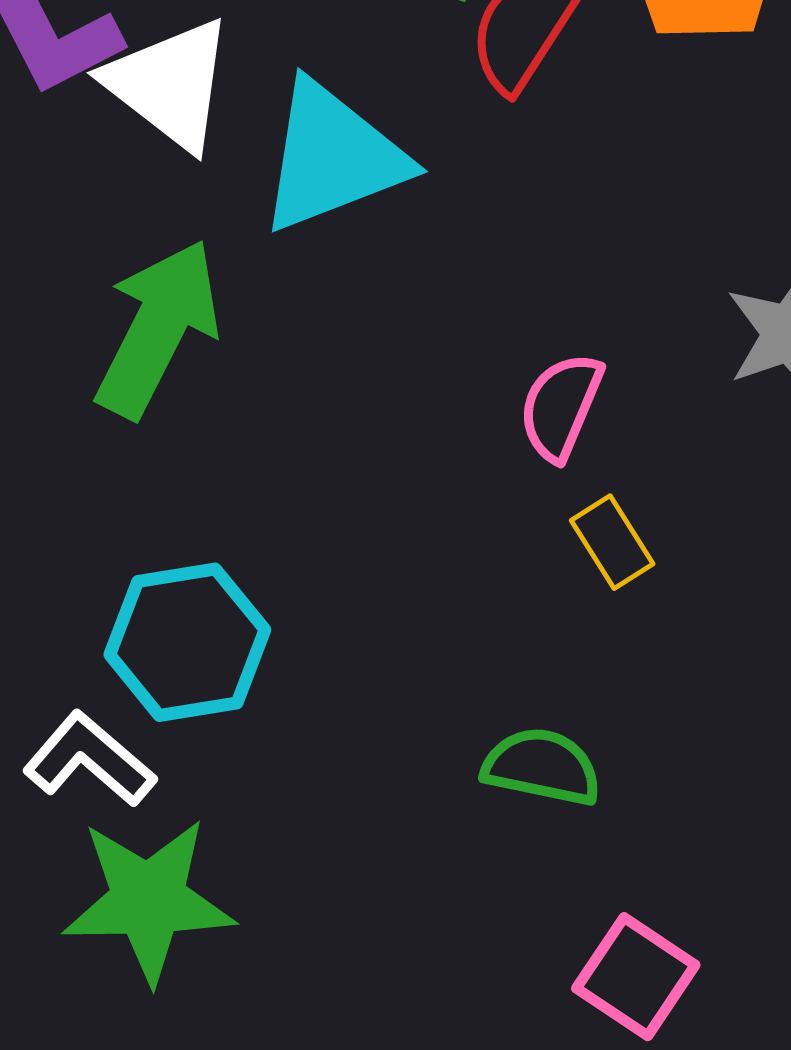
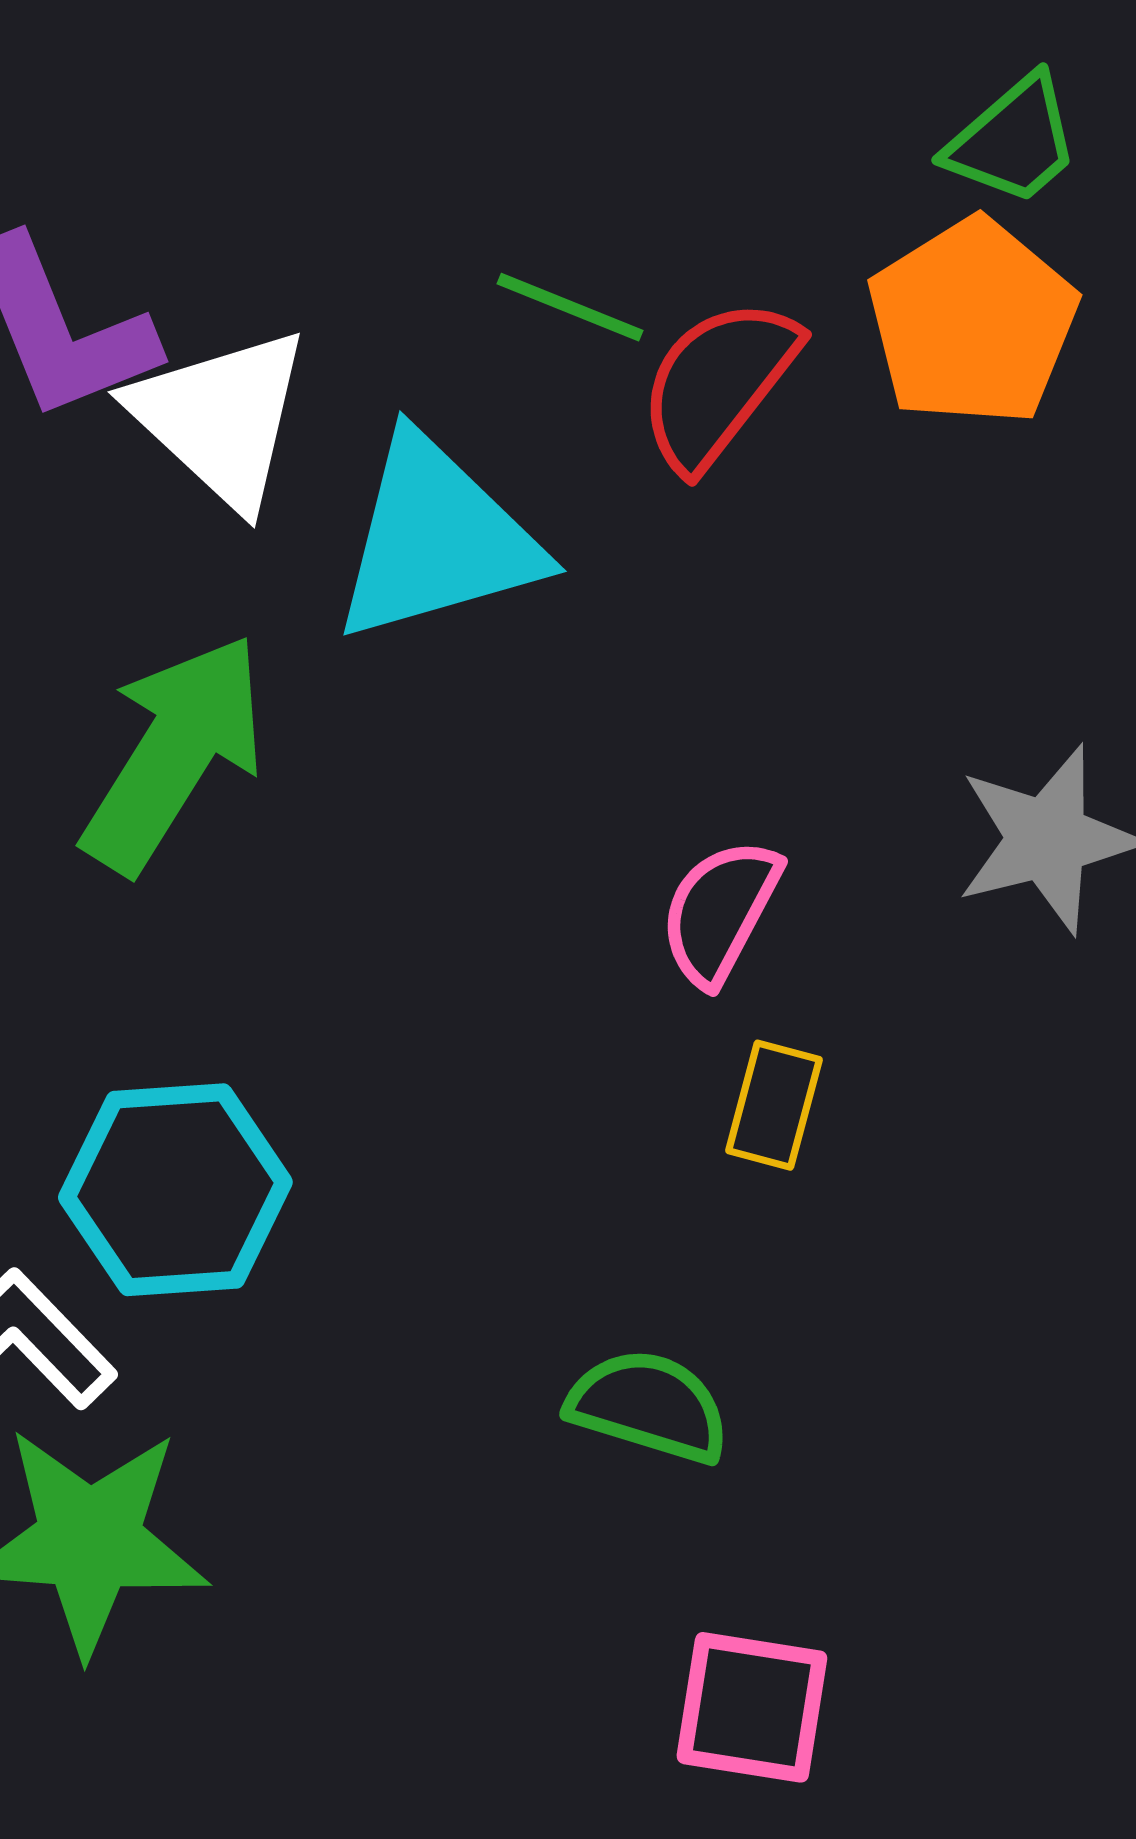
yellow rectangle: (612, 542) -> (774, 1105), turned 42
pink square: (636, 977) -> (752, 1707), turned -30

